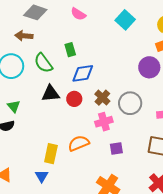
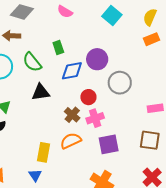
purple circle: (149, 67) -> (97, 59), moved
brown cross: (102, 98) -> (72, 115), moved
red circle: (74, 99) -> (88, 97), moved
gray circle: (130, 103) -> (120, 83), moved
purple square: (116, 149) -> (109, 144), size x1.5

